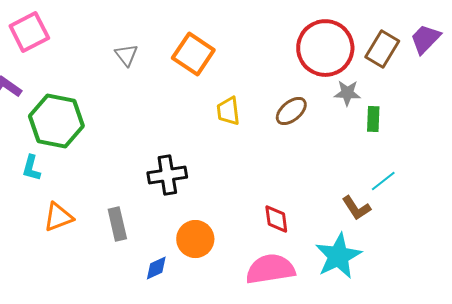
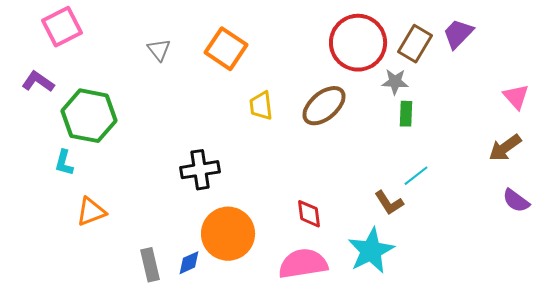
gray star: (347, 93) -> (395, 82), moved
brown ellipse: (291, 111) -> (324, 106), size x1.4
gray rectangle: (117, 224) -> (150, 265), moved
orange circle: (195, 239) -> (228, 234), size x1.4

